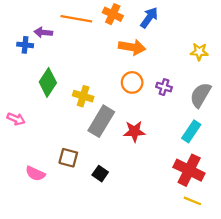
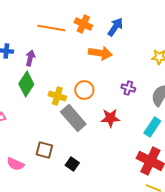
purple arrow: (43, 32) -> (30, 58), moved, turned 98
orange circle: (132, 82) -> (84, 90), moved
gray rectangle: (101, 121) -> (73, 118), turned -72
red star: (134, 131) -> (110, 118), moved

